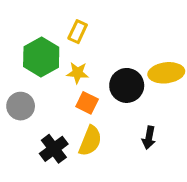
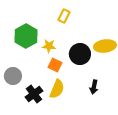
yellow rectangle: (78, 32) -> (64, 16), moved
gray circle: (21, 106) -> (13, 76), moved

